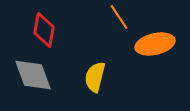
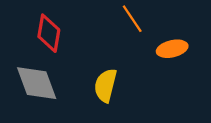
orange ellipse: (155, 44) -> (172, 49), size x0.7

